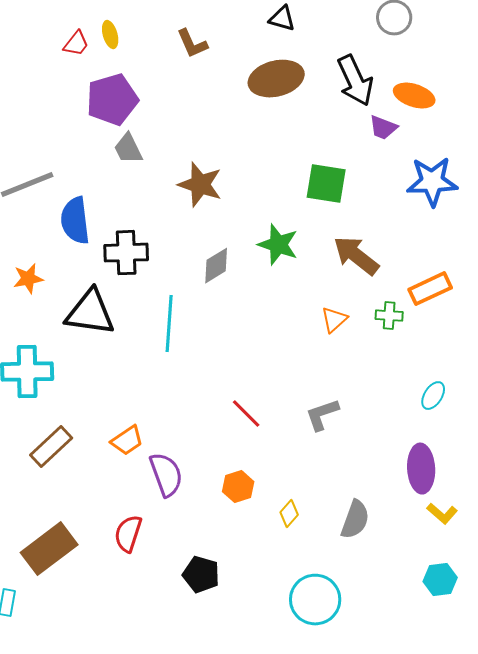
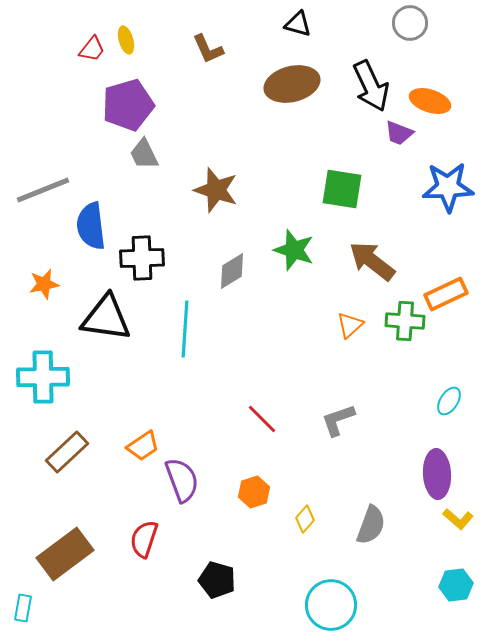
green cross: (389, 316) -> (405, 321), size x1.4

